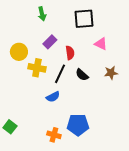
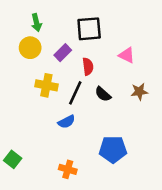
green arrow: (42, 14) -> (36, 23), moved
black square: (84, 19) -> (89, 29), moved
yellow circle: (19, 52) -> (30, 48), moved
blue pentagon: (78, 125) -> (113, 149), moved

